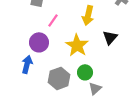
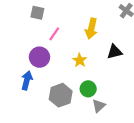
black triangle: (110, 37) -> (115, 52), turned 35
yellow star: (77, 45) -> (80, 60), size x0.6

